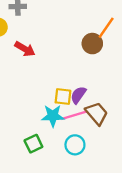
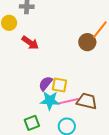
purple semicircle: (78, 95) -> (46, 83), moved
brown trapezoid: (97, 113) -> (87, 101), turned -40

